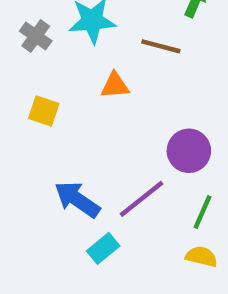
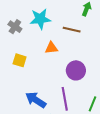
purple circle: (189, 151) -> (76, 70), moved
purple line: (141, 199) -> (65, 99), turned -60

